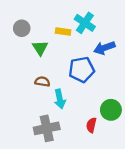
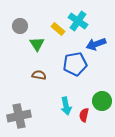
yellow rectangle: (63, 32) -> (58, 29), turned 32
cyan arrow: (60, 99) -> (66, 106), moved
gray cross: (47, 128) -> (19, 116), moved

